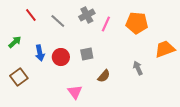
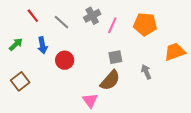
blue arrow: (40, 53) -> (42, 45), moved
gray square: (87, 54) -> (115, 57), moved
brown semicircle: (104, 76) -> (110, 80), size x1.5
pink triangle: (75, 92) -> (90, 100), moved

